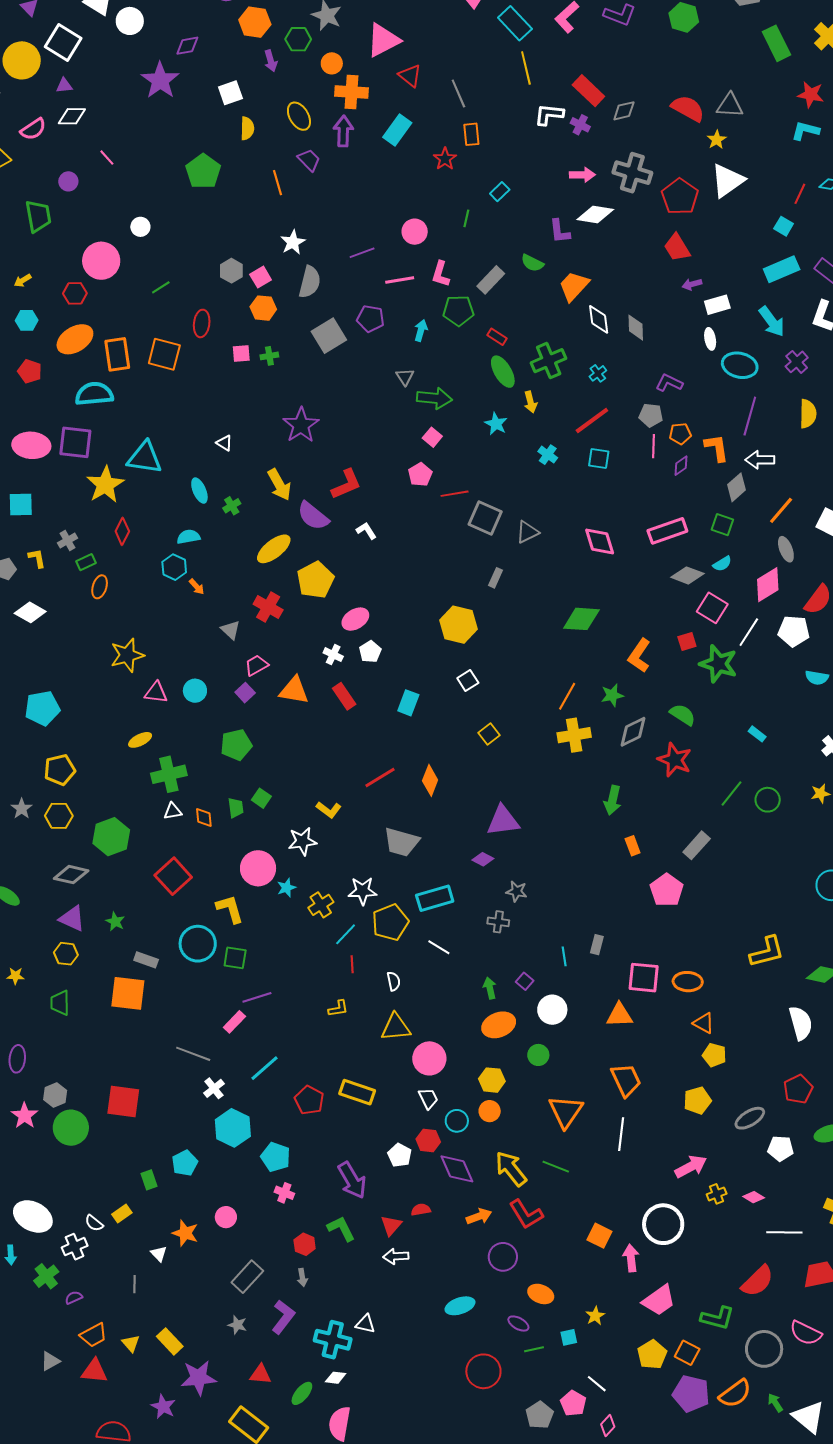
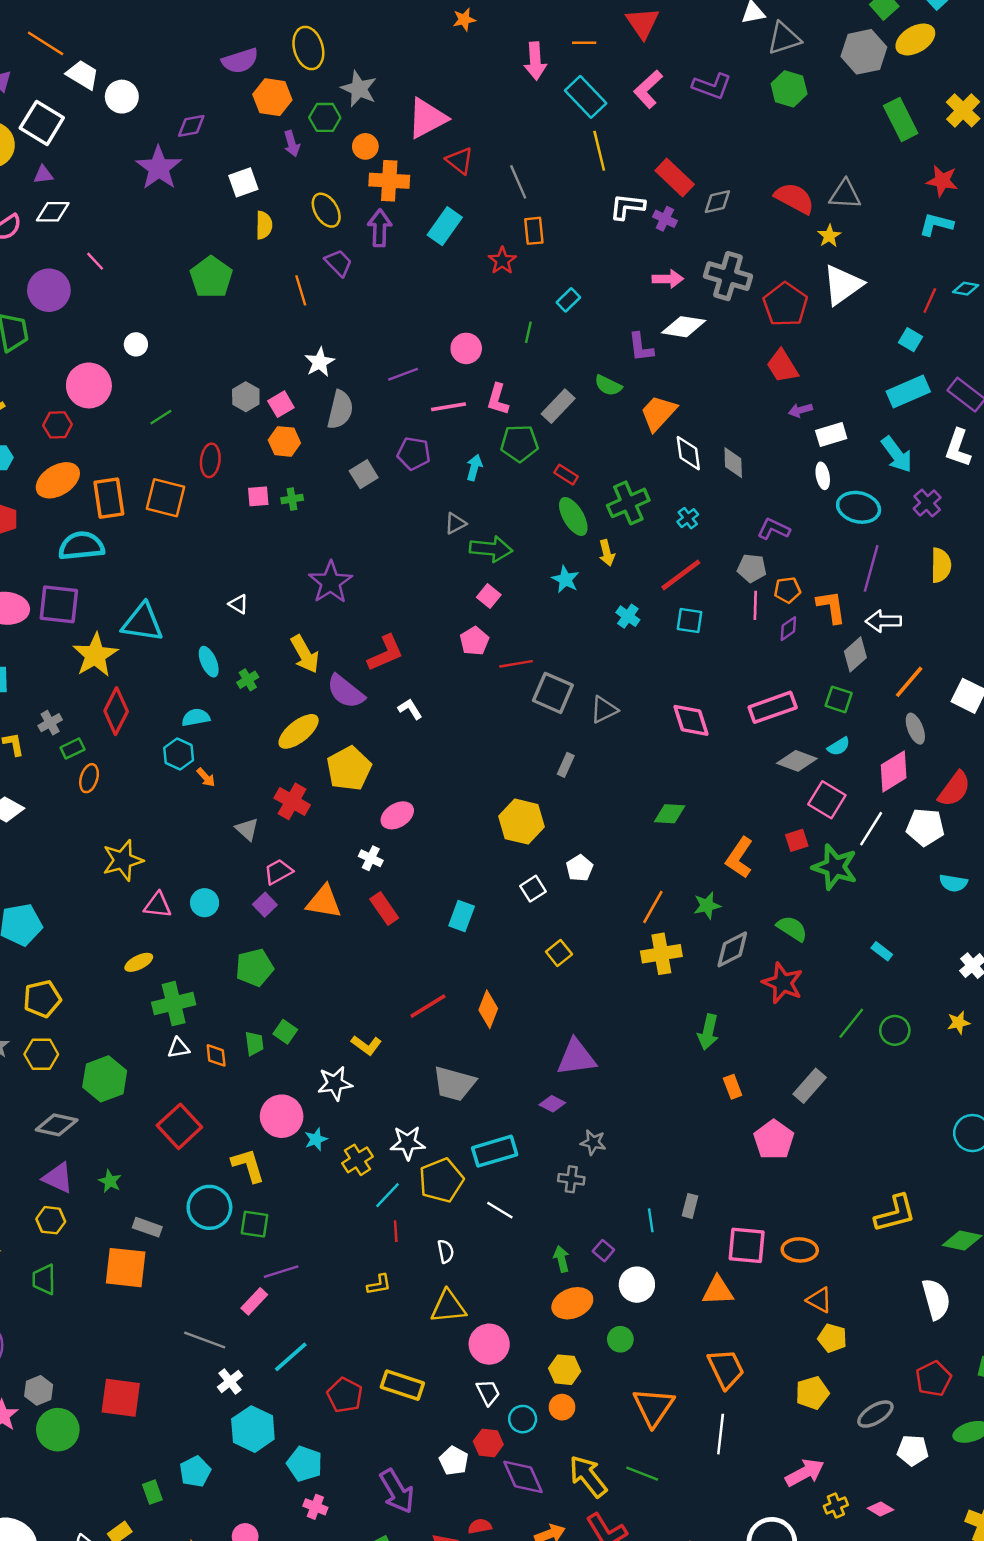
purple circle: (68, 181) -> (49, 290), size x1.8
gray square: (329, 336) -> (364, 474), size x0.7
gray triangle: (405, 377) -> (455, 523), turned 36
red diamond: (122, 531) -> (116, 711), size x1.4
green diamond: (581, 619) -> (670, 814), size x0.7
white pentagon: (370, 652) -> (579, 868), moved

